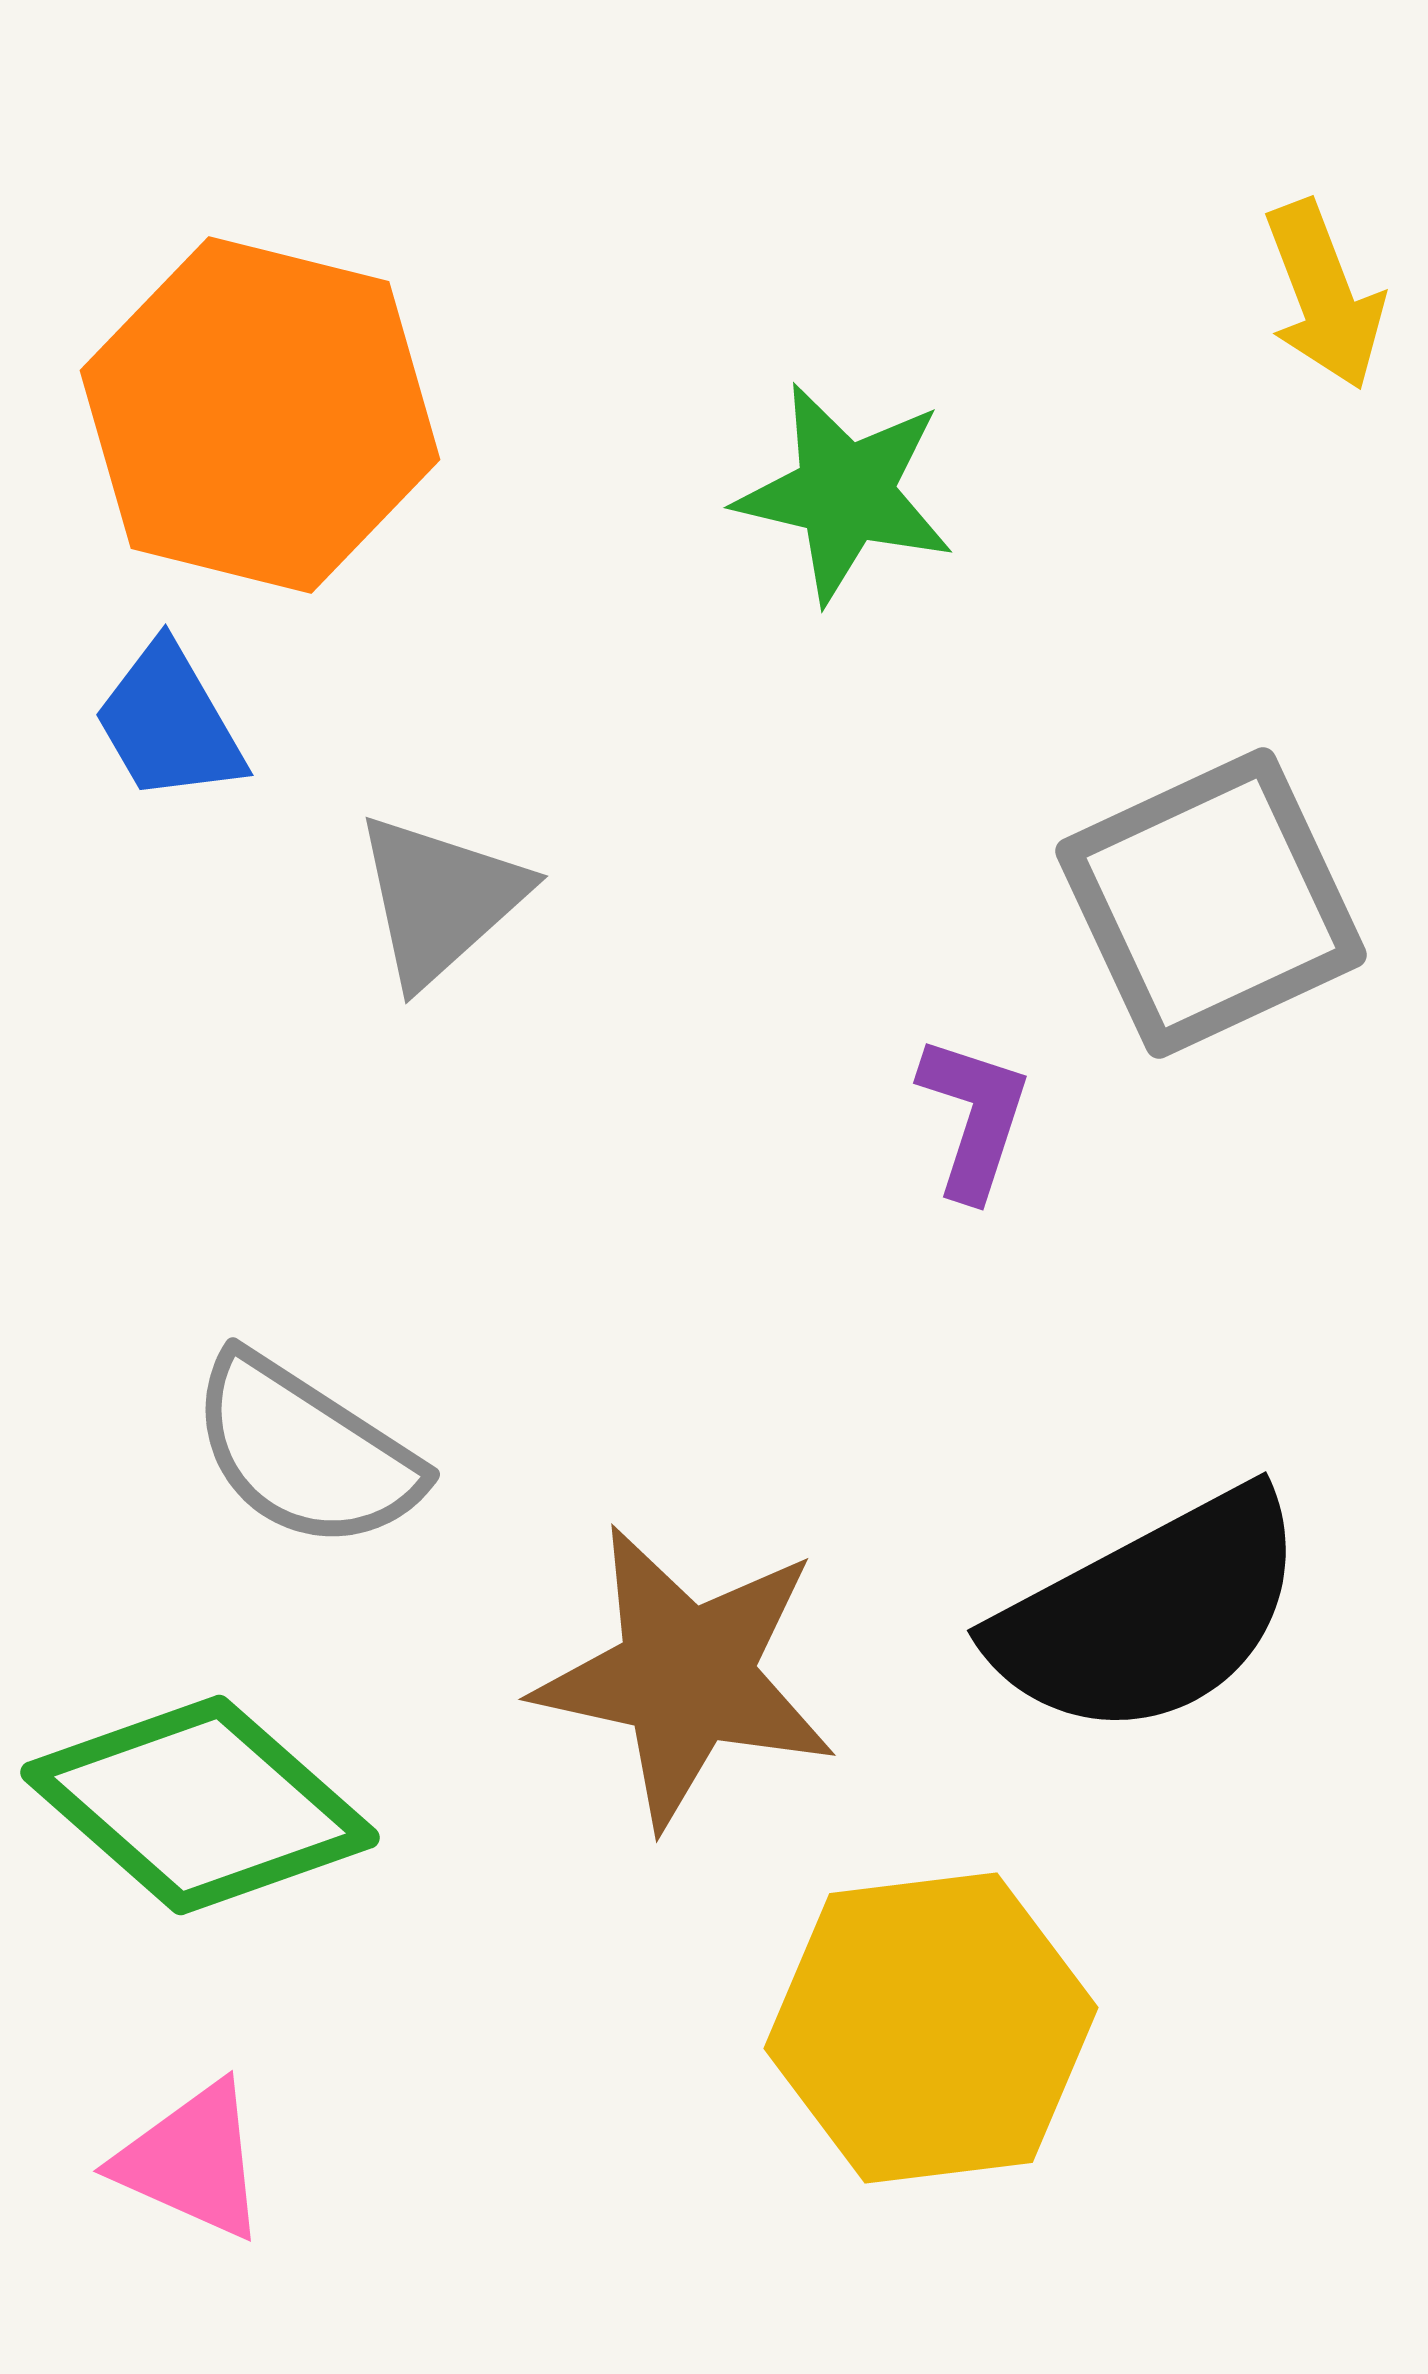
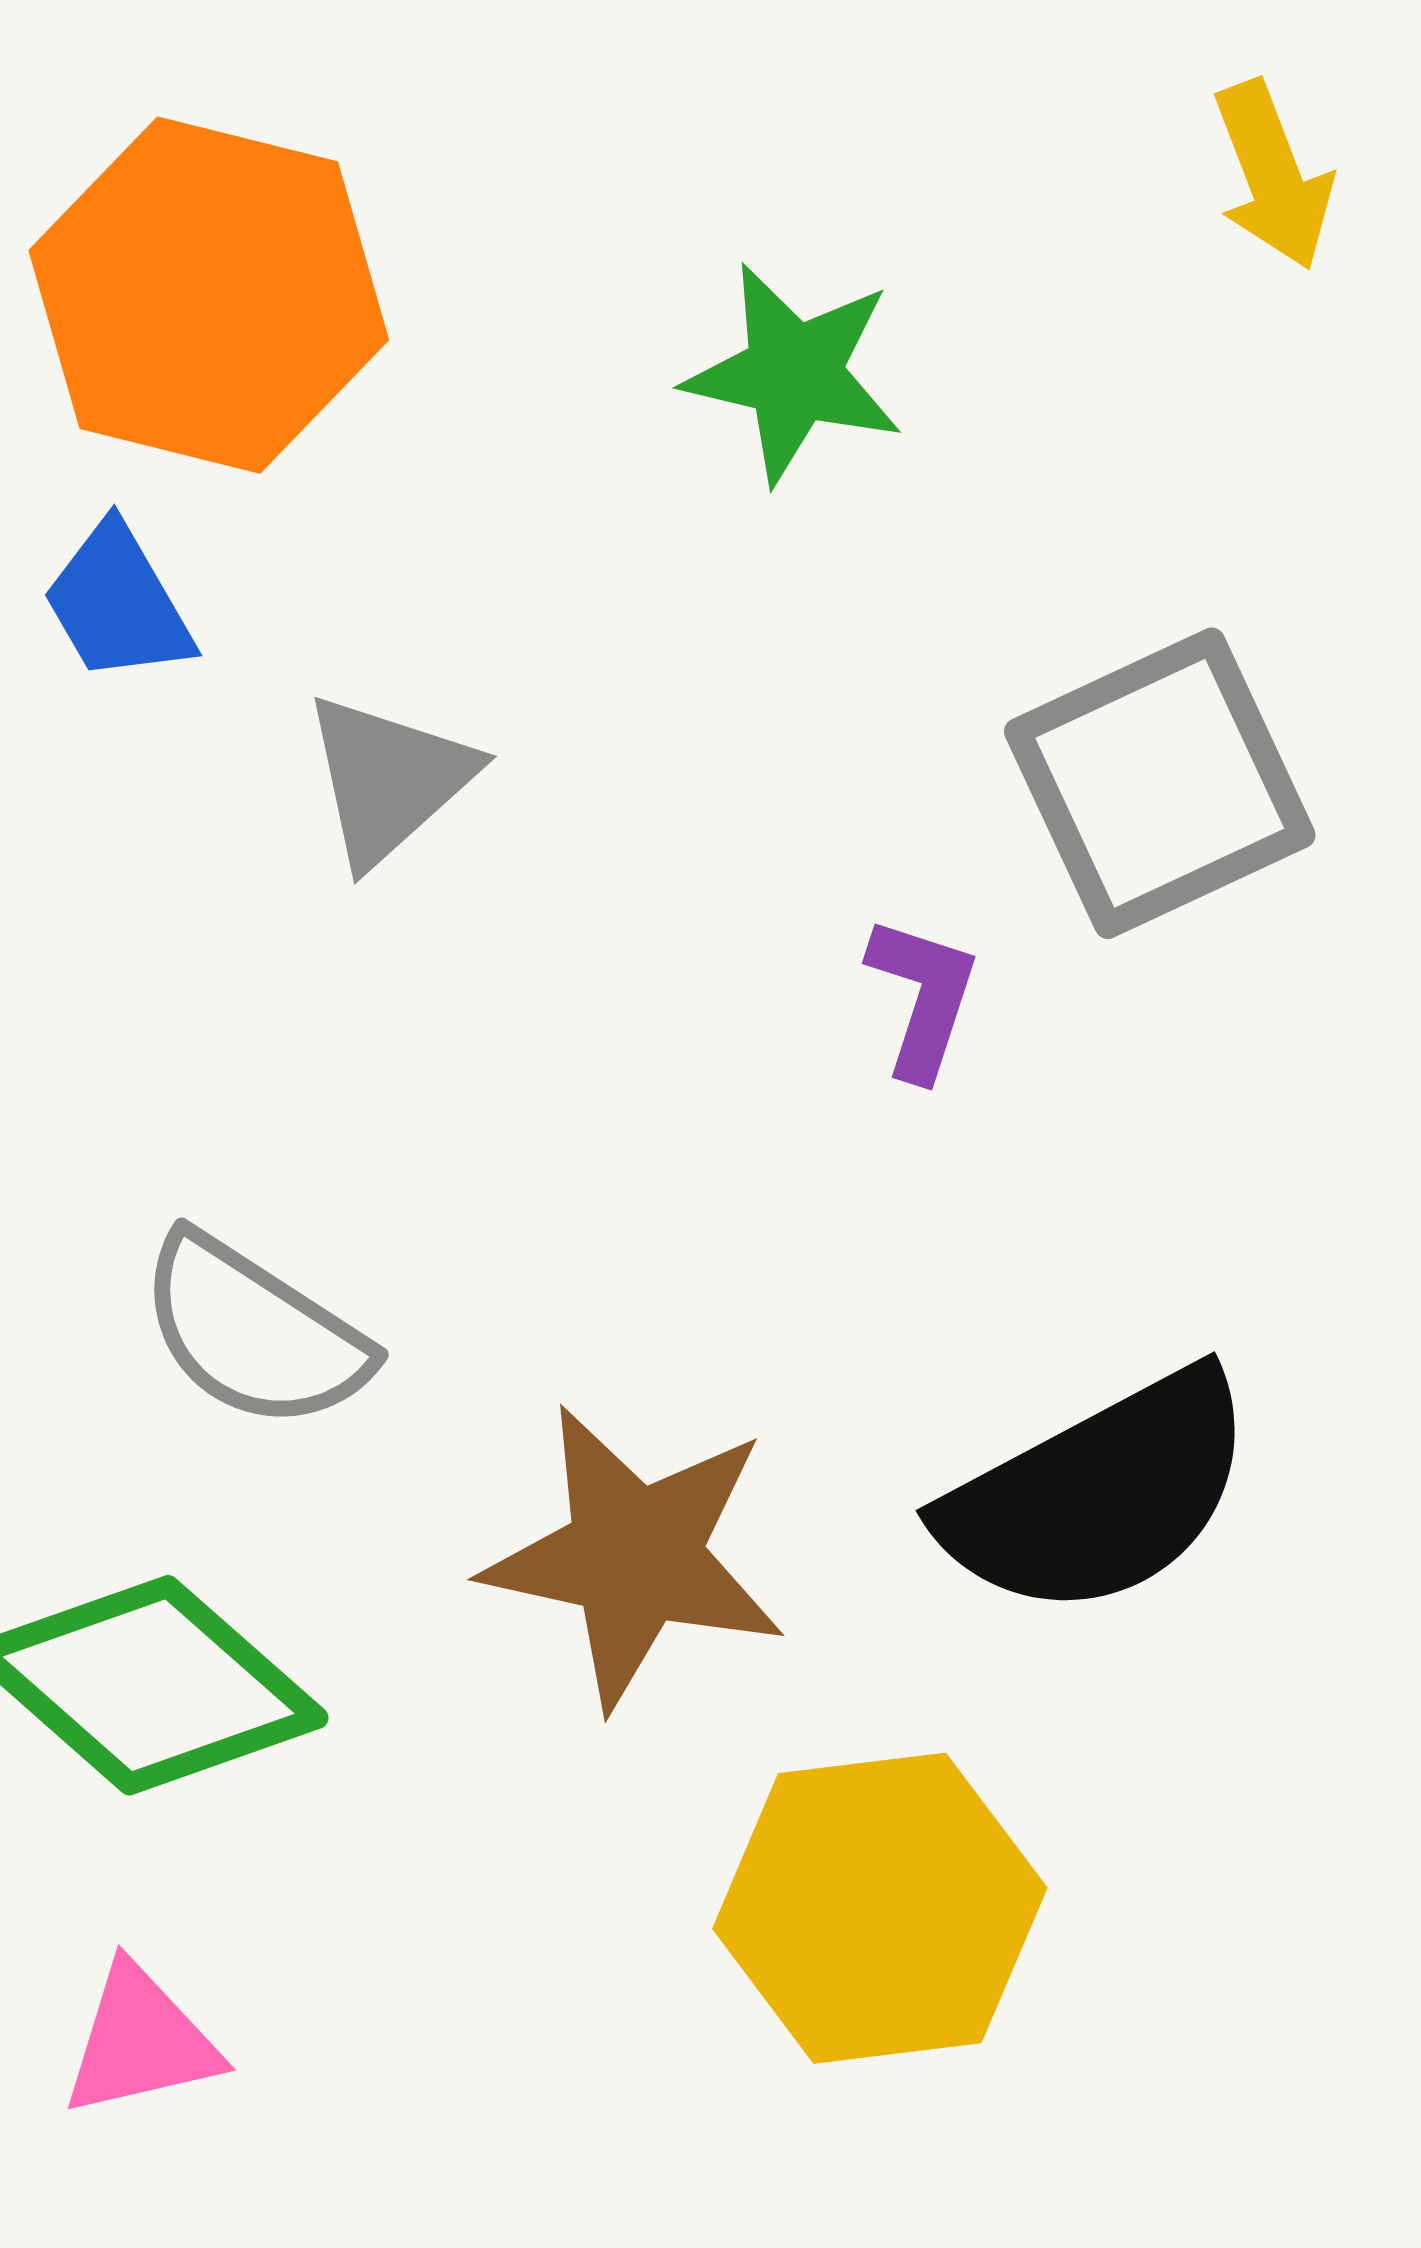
pink triangle: (192, 2161) -> (141, 2041), turned -37

